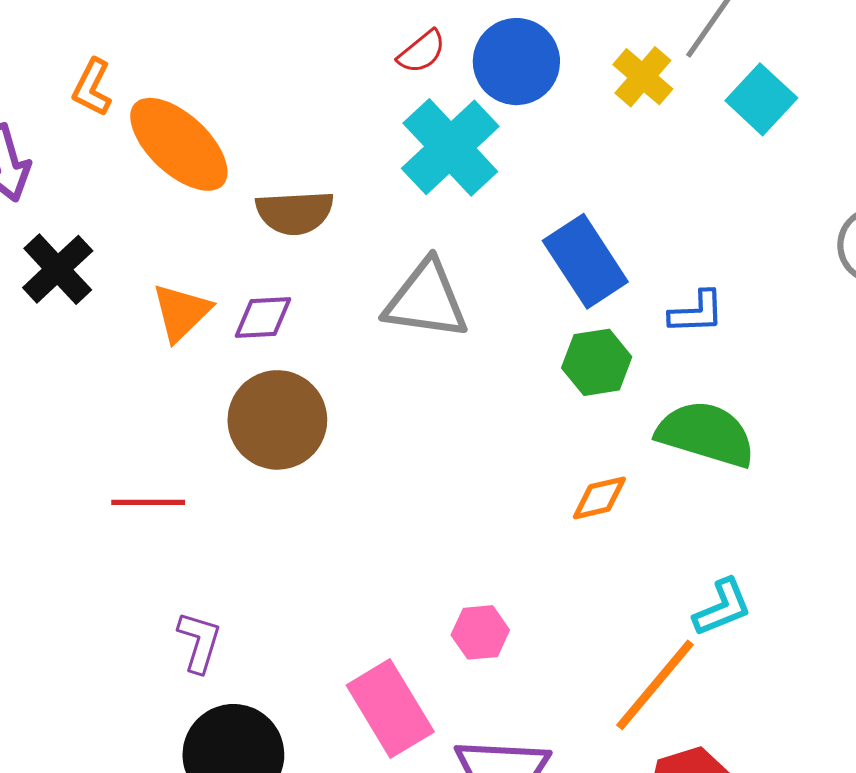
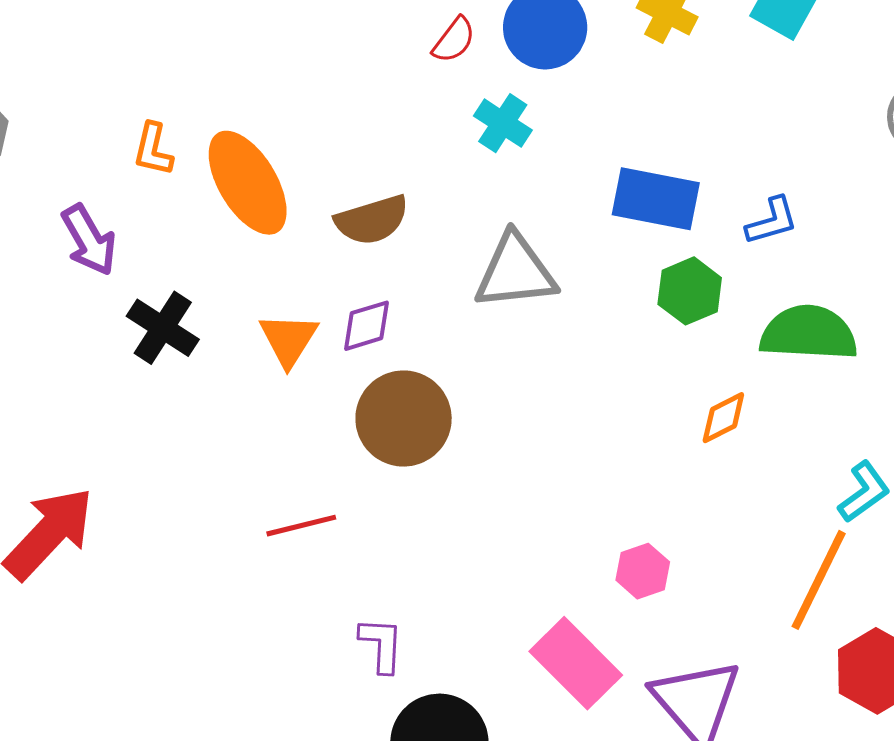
orange ellipse: (179, 144) -> (248, 183), turned 30
cyan cross: (450, 147) -> (503, 123), size x0.6
blue rectangle: (585, 261) -> (656, 199), turned -32

